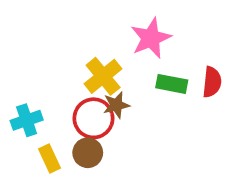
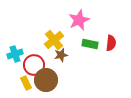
red circle: (93, 118) -> (34, 65), moved
cyan cross: (27, 120) -> (15, 54), moved
brown circle: (88, 153) -> (46, 80), size x1.5

